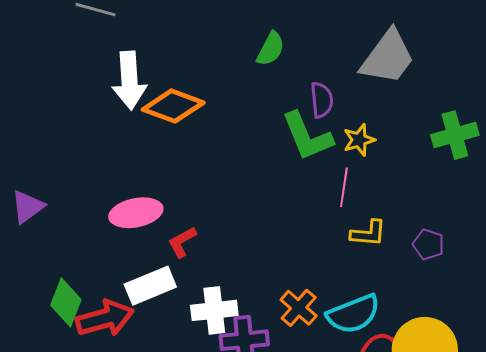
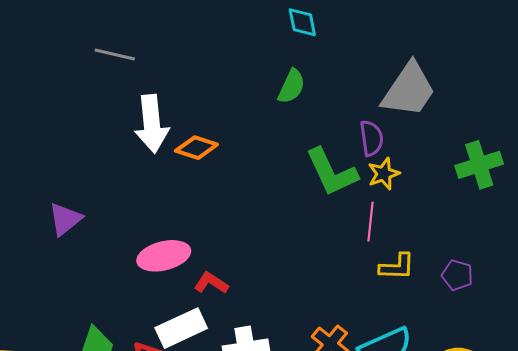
purple semicircle: (322, 100) -> (371, 138), moved
orange diamond: (173, 106) -> (196, 148), size x0.7
purple triangle: (28, 207) -> (65, 219), moved
red L-shape: (182, 242) -> (211, 283), turned 64

